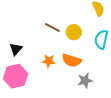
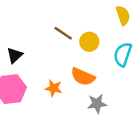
orange star: (49, 61) -> (54, 88), moved

